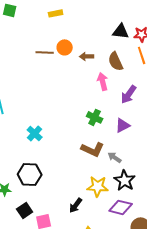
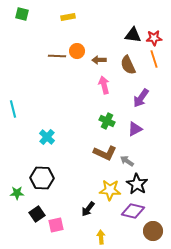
pink arrow: (103, 81) -> (104, 85), moved

